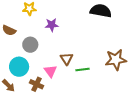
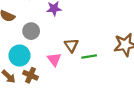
brown cross: (37, 84) -> (31, 75), moved

